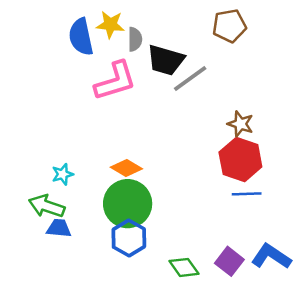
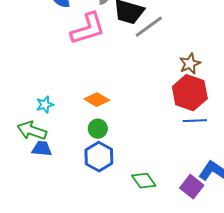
brown star: (240, 124) -> (190, 64), turned 30
green circle: (128, 204) -> (98, 129), size x0.5
purple square: (229, 261) -> (192, 187), moved

